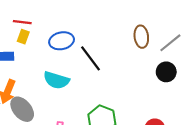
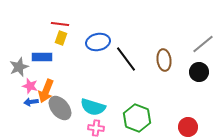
brown ellipse: (141, 37) -> (164, 60), moved
cyan semicircle: (56, 80) -> (93, 107), moved

